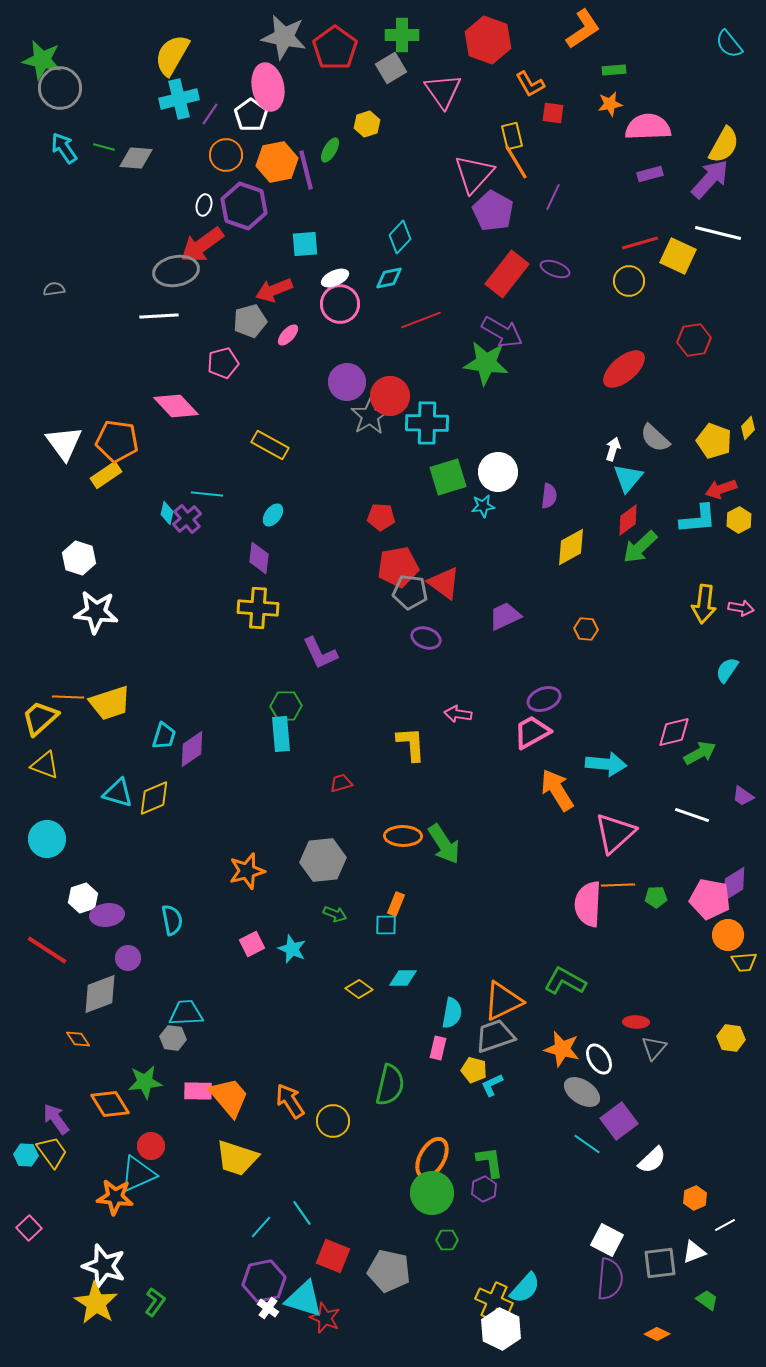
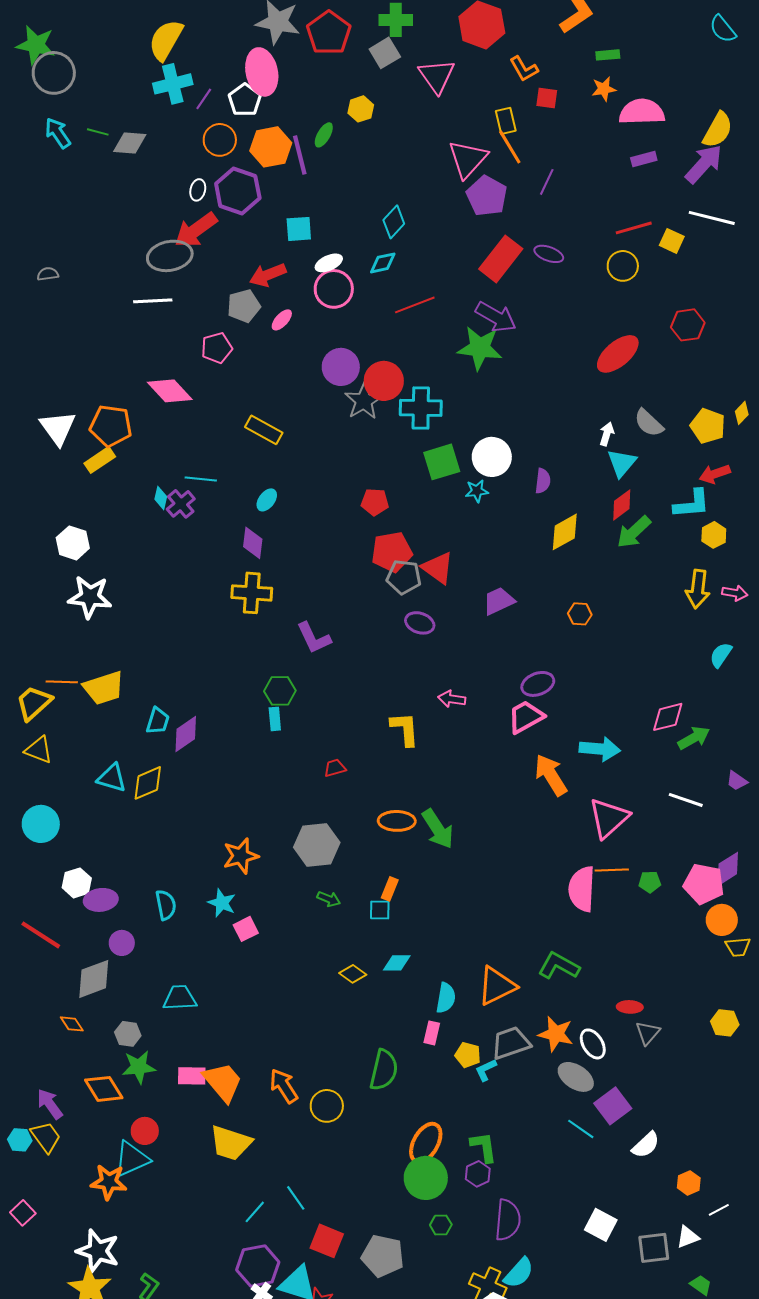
yellow square: (678, 256) -> (672, 241), size x0.7
yellow hexagon: (739, 520) -> (714, 535), moved
cyan rectangle: (281, 734) -> (275, 719), size x0.7
cyan star: (292, 949) -> (222, 903), moved
gray trapezoid: (495, 1036) -> (511, 1043), moved
gray hexagon: (173, 1038) -> (128, 1034), moved
purple semicircle: (610, 1279) -> (508, 1220), moved

